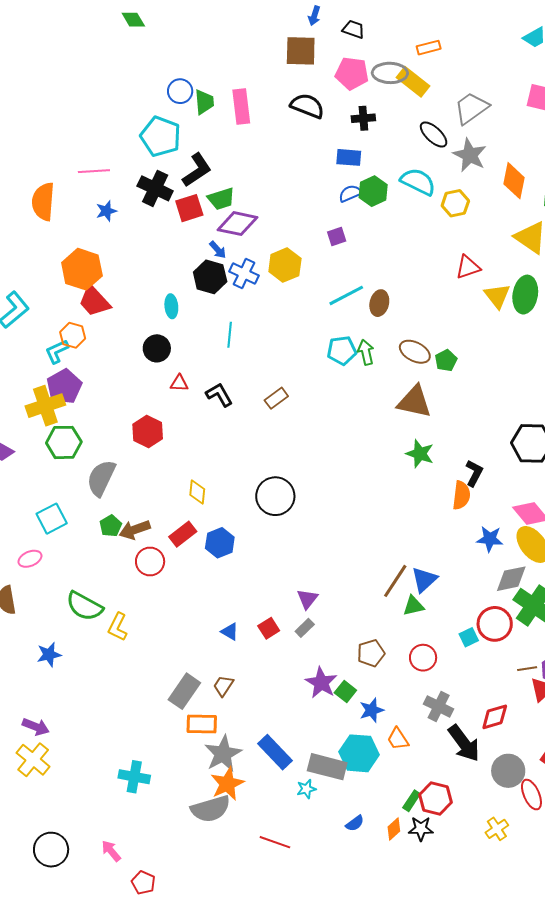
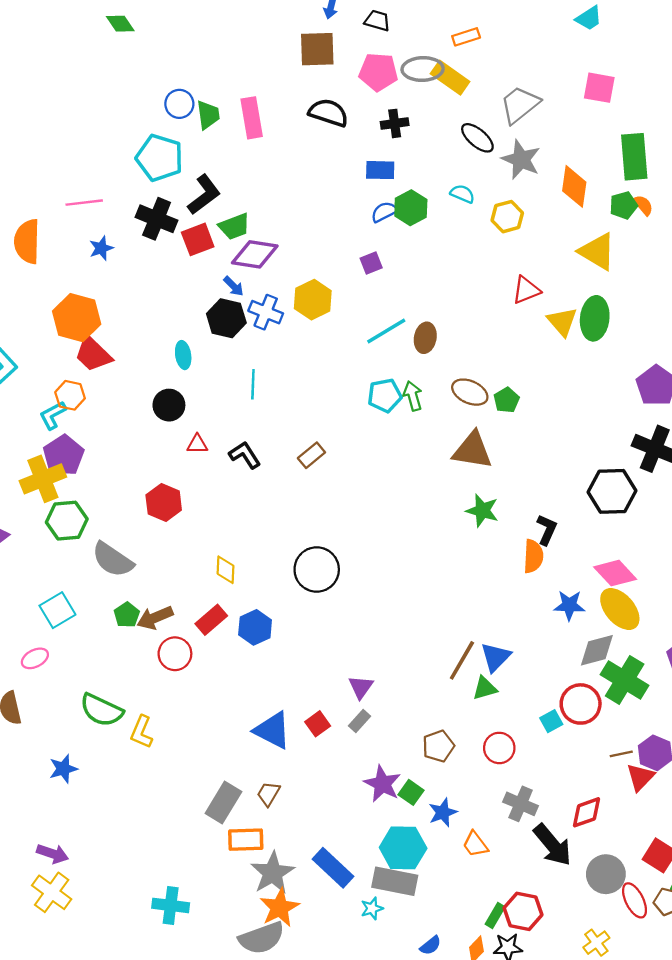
cyan semicircle: (418, 182) -> (462, 194), size x0.6
gray semicircle: (101, 478) -> (113, 560), turned -78
blue triangle: (230, 632) -> (272, 730), size x1.8
cyan hexagon: (359, 753) -> (403, 848), moved

